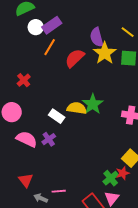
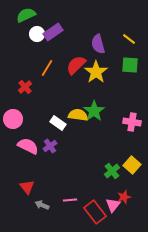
orange line: (50, 47) -> (47, 68), moved
yellow star: (105, 53) -> (96, 72), moved
red star: (123, 173) -> (124, 197), moved
green cross: (111, 178) -> (112, 171), moved
pink line: (59, 191) -> (70, 200), moved

